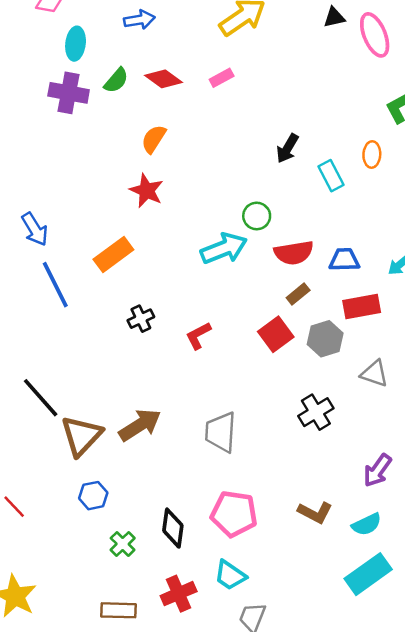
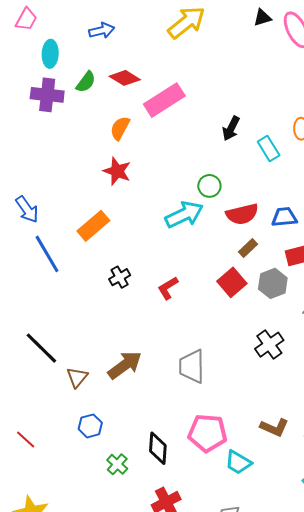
pink rectangle: (222, 78) -> (164, 100), moved, size x2.0
brown triangle: (81, 436) -> (77, 377), size x0.6
cyan trapezoid: (230, 575) -> (238, 462), moved

